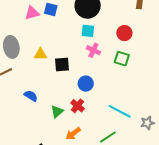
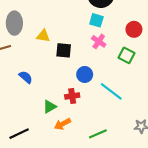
red cross: (78, 106) -> (72, 96), turned 32
green triangle: (57, 111) -> (50, 107), moved
cyan line: (120, 111) -> (111, 91), moved

